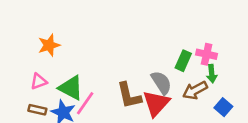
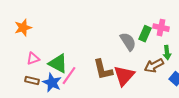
orange star: (49, 45) -> (23, 28), moved
pink cross: (207, 54) -> (161, 28), moved
green rectangle: (183, 61) -> (145, 34), moved
gray semicircle: (161, 83) -> (128, 42), moved

